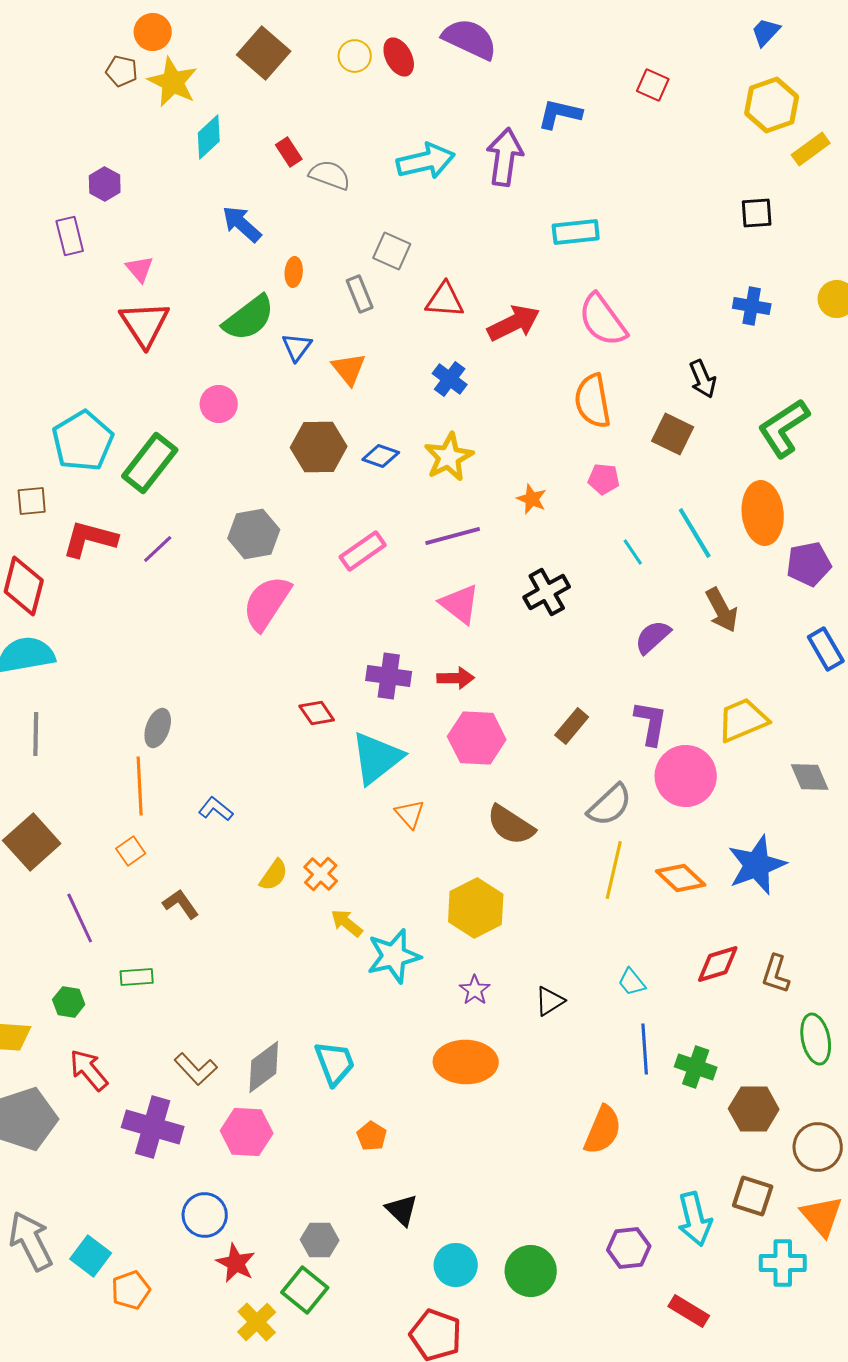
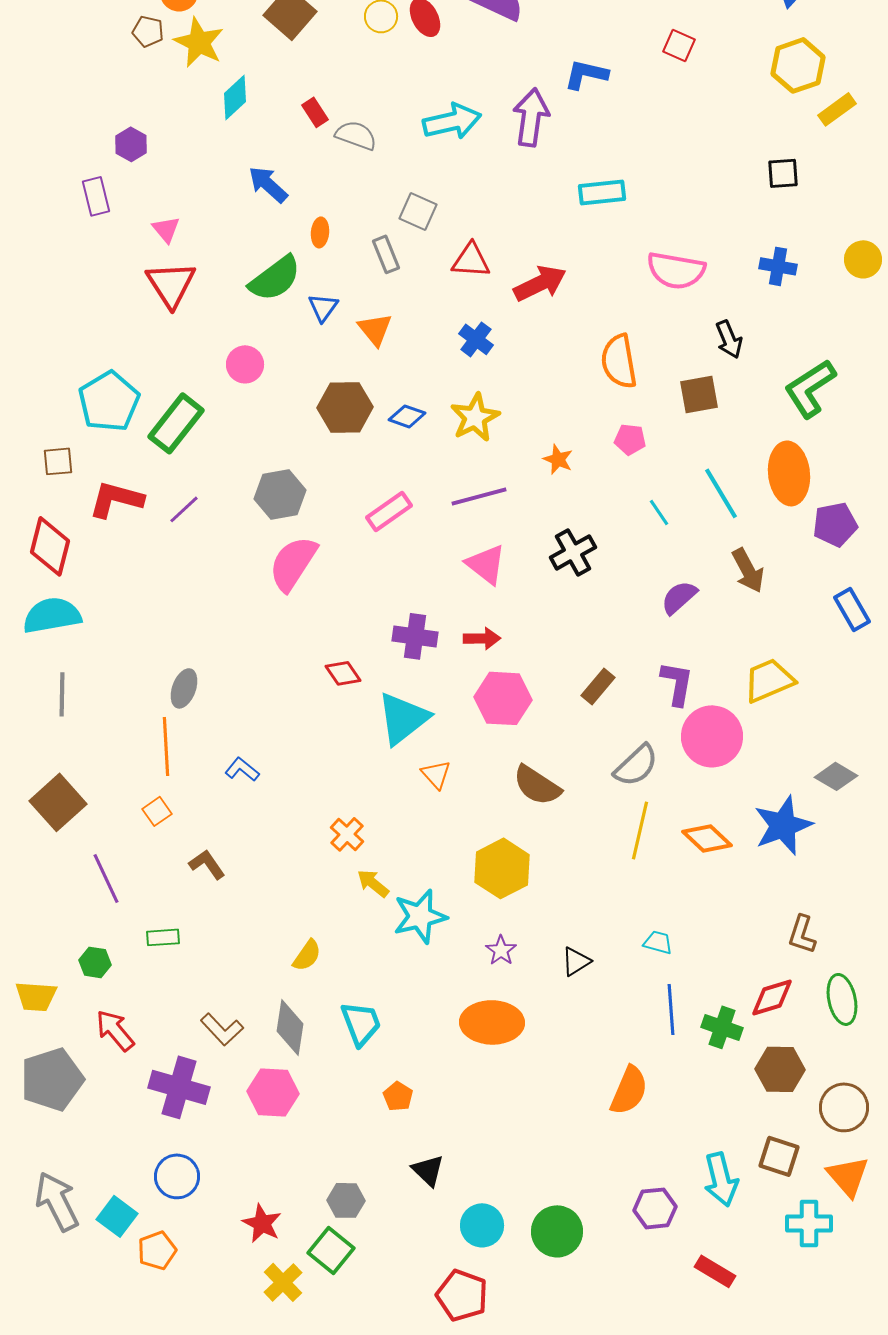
pink semicircle: (603, 320) -> (676, 270), moved, turned -44
brown square: (673, 434) -> (699, 394), turned -36
gray diamond: (810, 777) -> (836, 776), moved, turned -36
yellow semicircle: (274, 875) -> (307, 955), moved
red diamond: (718, 964) -> (772, 997), moved
cyan trapezoid: (632, 982) -> (658, 942), turned 144
gray diamond: (264, 1067) -> (290, 1027), turned -44
blue circle: (205, 1215) -> (177, 1176), moved

